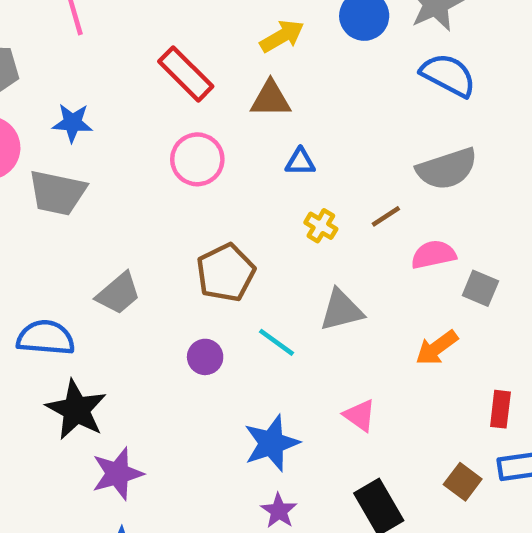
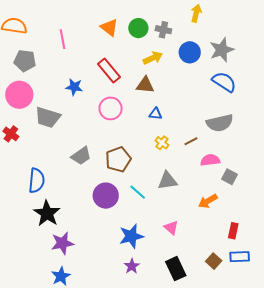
blue star: (72, 123) -> (74, 87), moved
gray trapezoid: (118, 293) -> (81, 156), moved
blue semicircle: (46, 338) -> (37, 181), turned 85
purple circle: (205, 357) -> (106, 196), size x1.6

